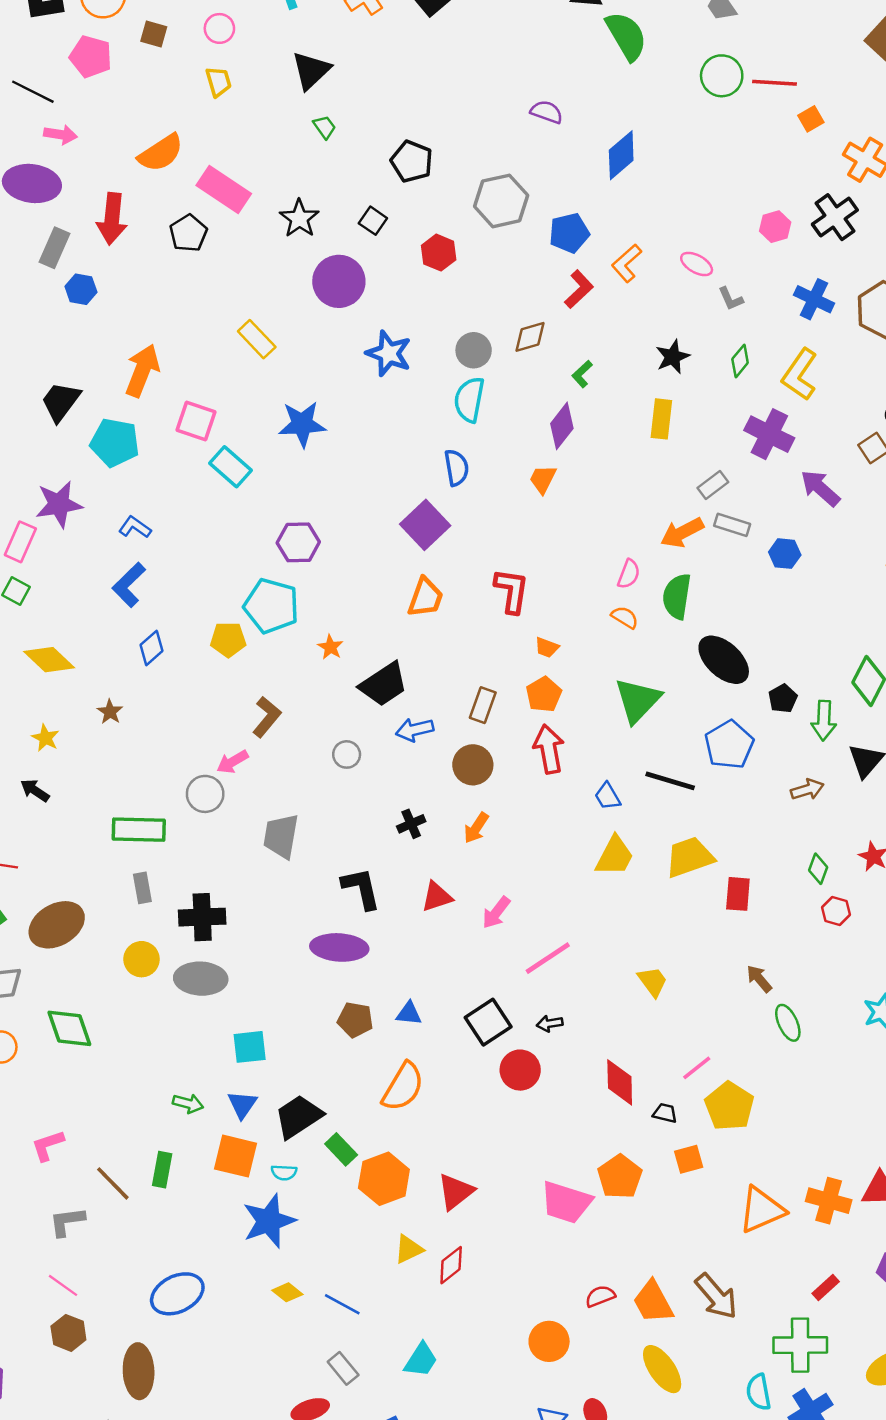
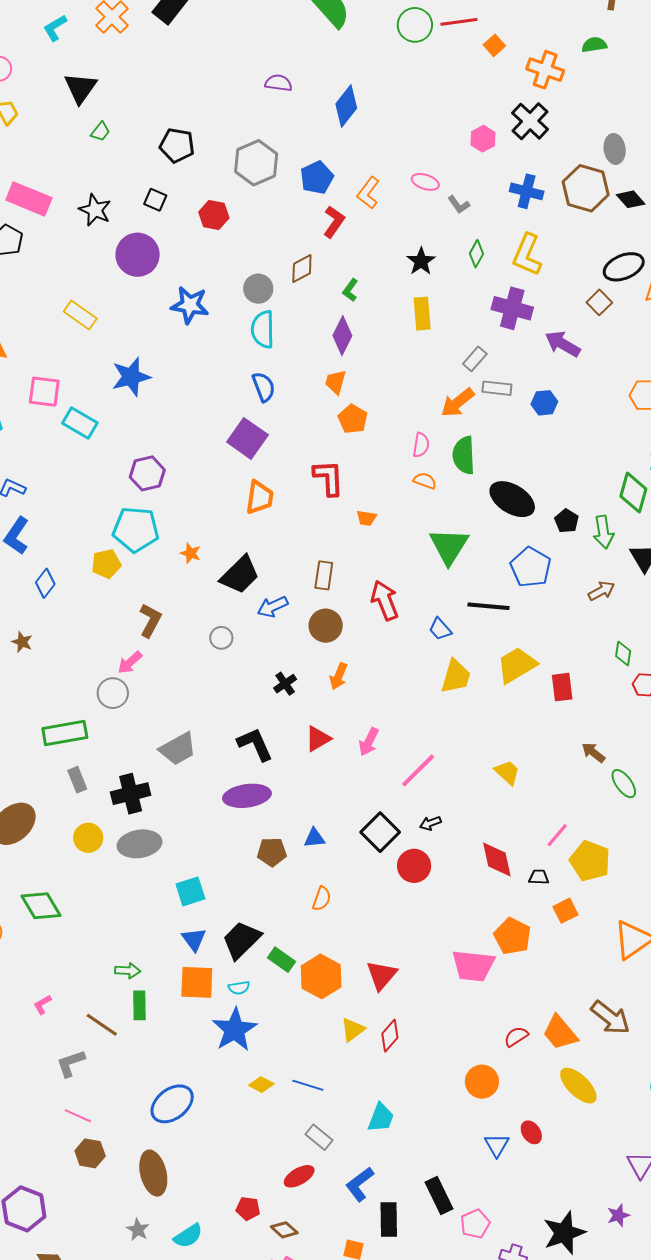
green trapezoid: (324, 127) -> (100, 132), turned 85
orange pentagon: (544, 694) -> (353, 419), moved
gray trapezoid: (281, 836) -> (178, 749), moved, turned -117
orange semicircle: (403, 1087) -> (322, 899), size x0.6
green arrow: (188, 1104) -> (128, 971), moved
pink L-shape: (48, 1145) -> (42, 1005), size x0.7

